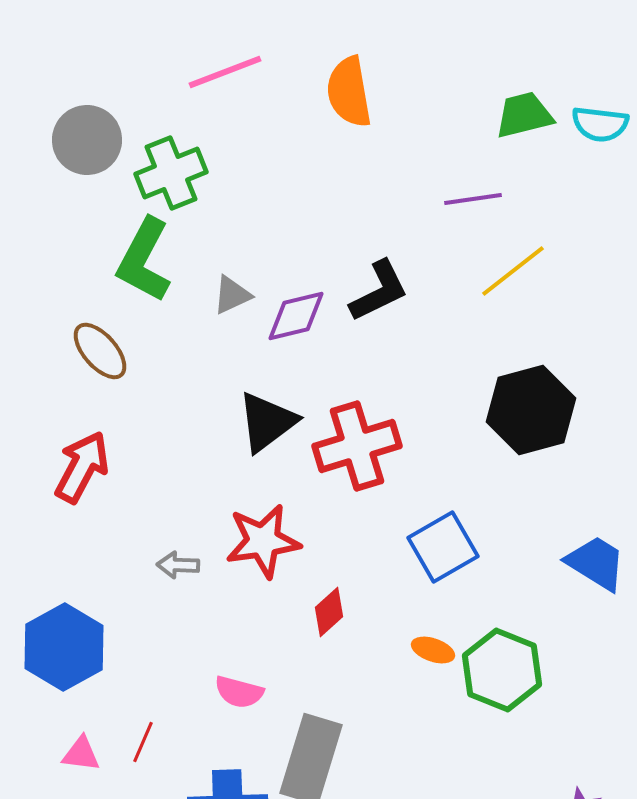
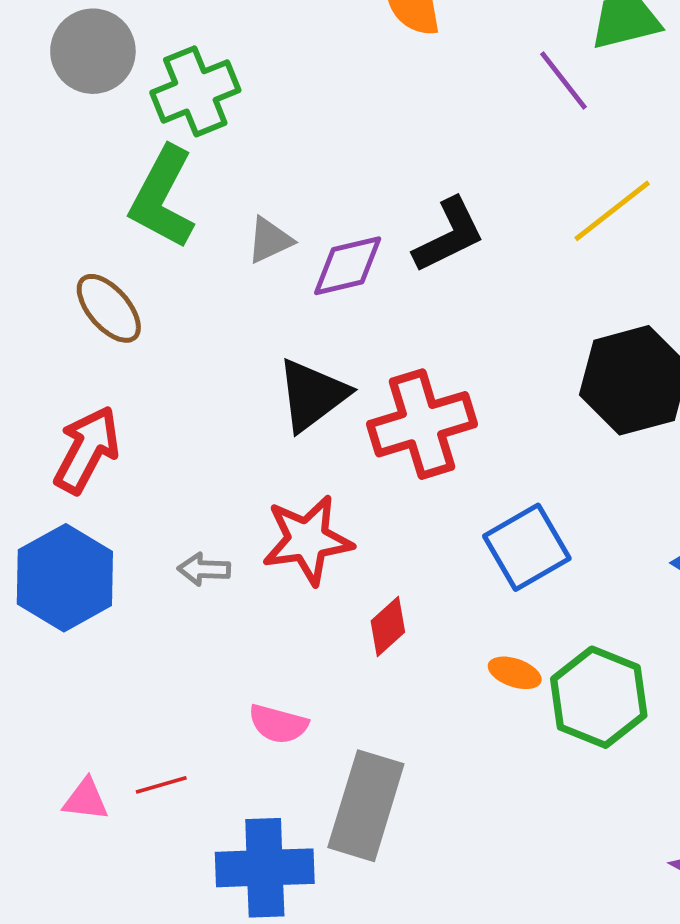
purple line: (473, 199) -> (563, 80), moved, turned 60
blue hexagon: (64, 647) -> (65, 578), moved
red line: (143, 742) -> (161, 785), turned 51

